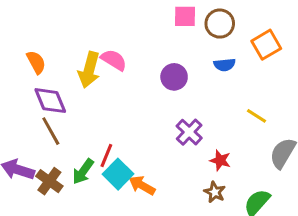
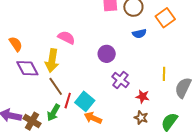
yellow arrow: (89, 70) -> (52, 61), moved
purple circle: (174, 77) -> (107, 54), moved
yellow line: (257, 116) -> (164, 74), moved, turned 64
brown line: (51, 131) -> (56, 86), moved
cyan square: (118, 174) -> (85, 101), moved

